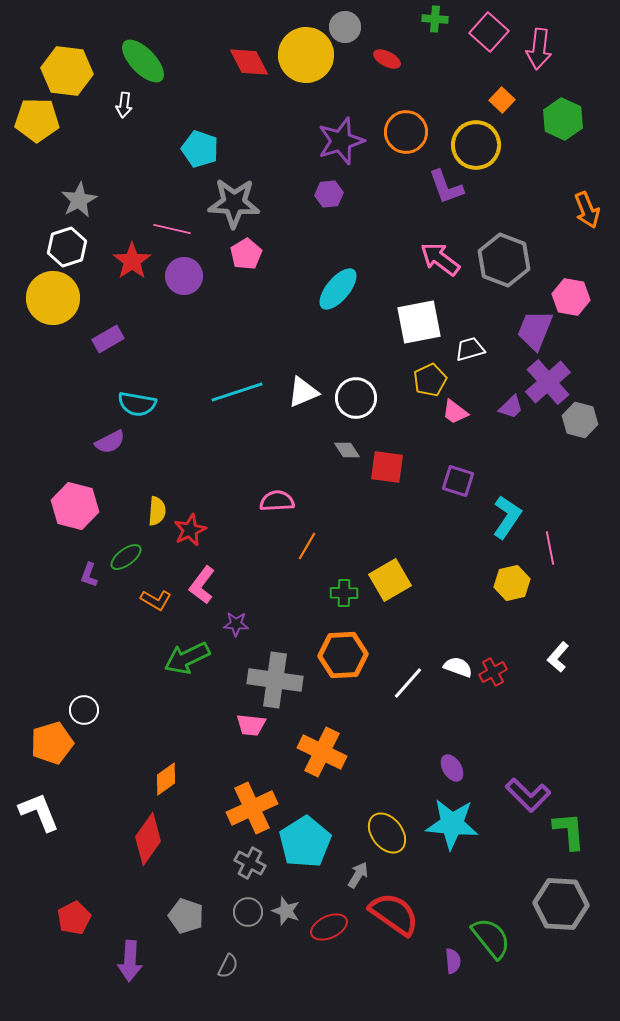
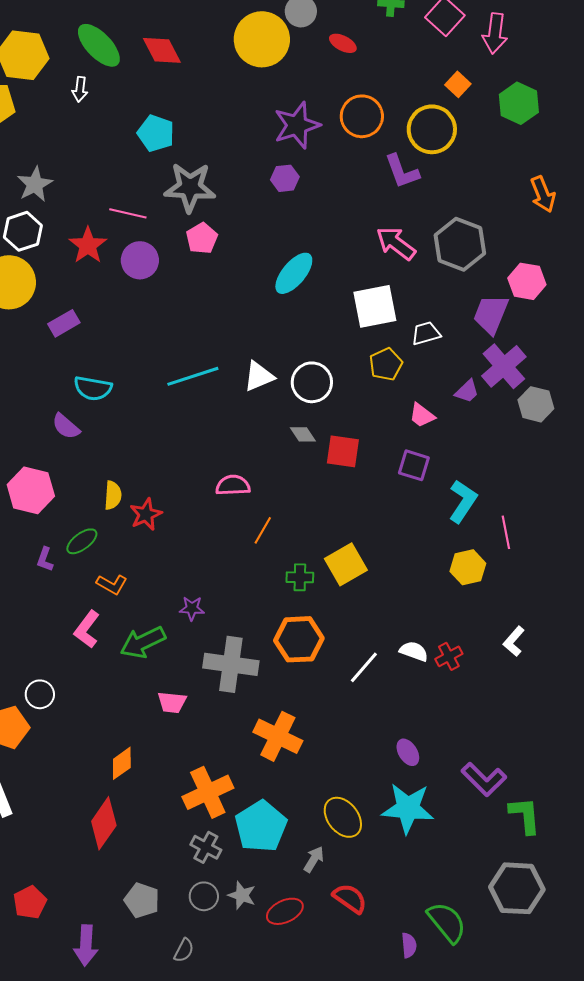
red diamond: (249, 62) -> (162, 50), moved
pink trapezoid: (455, 412) -> (422, 415), moved
purple semicircle: (110, 442) -> (66, 426), turned 68
pink L-shape: (202, 585) -> (87, 629), moved
pink trapezoid: (251, 725) -> (172, 702), moved
red semicircle: (394, 914) -> (350, 898), size x0.7

